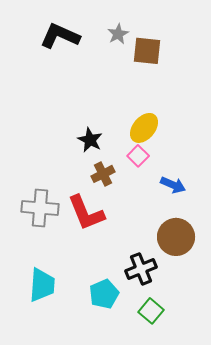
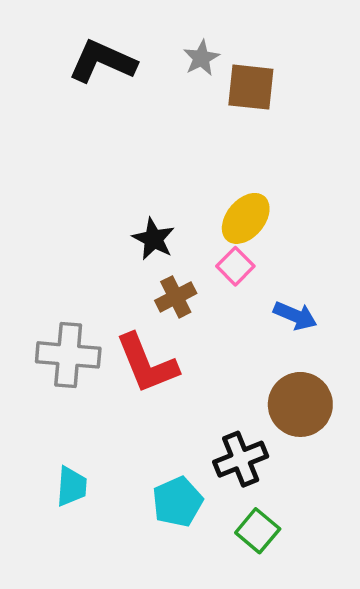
cyan trapezoid: (42, 285) -> (72, 486), size x0.7

